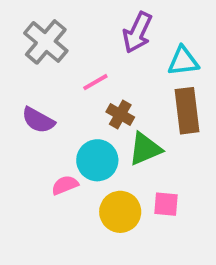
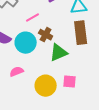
cyan circle: (97, 160) -> (26, 43), moved

